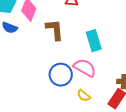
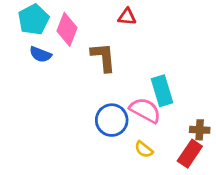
cyan rectangle: (94, 41) -> (162, 91), moved

